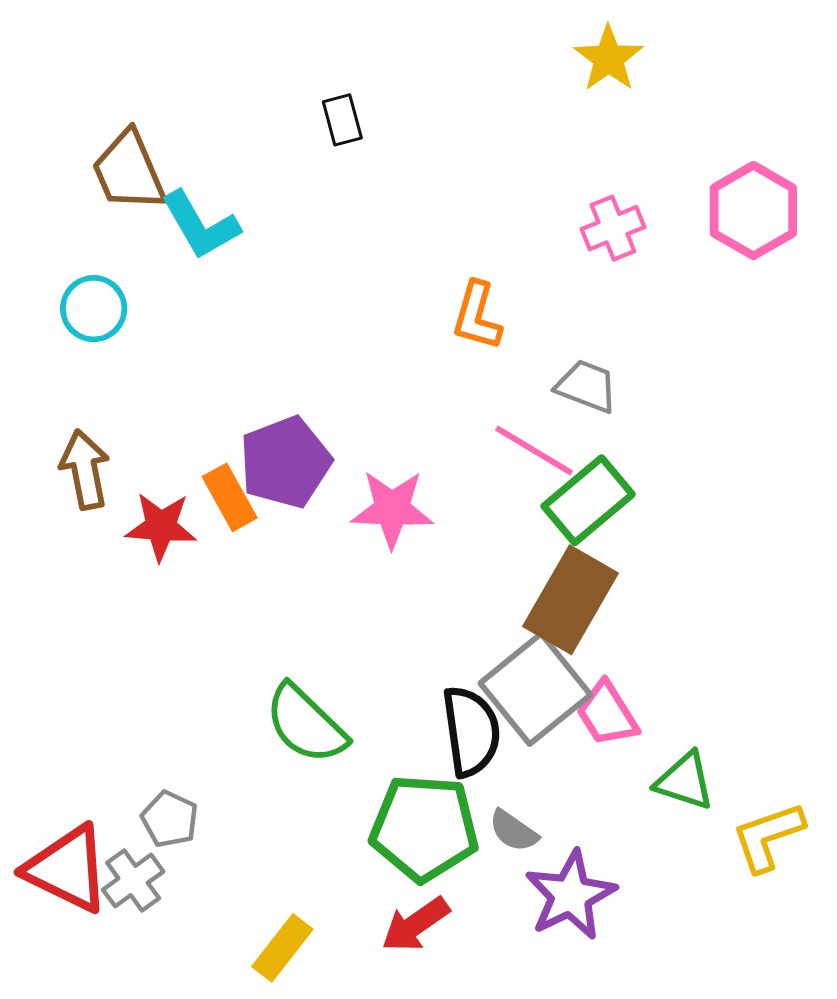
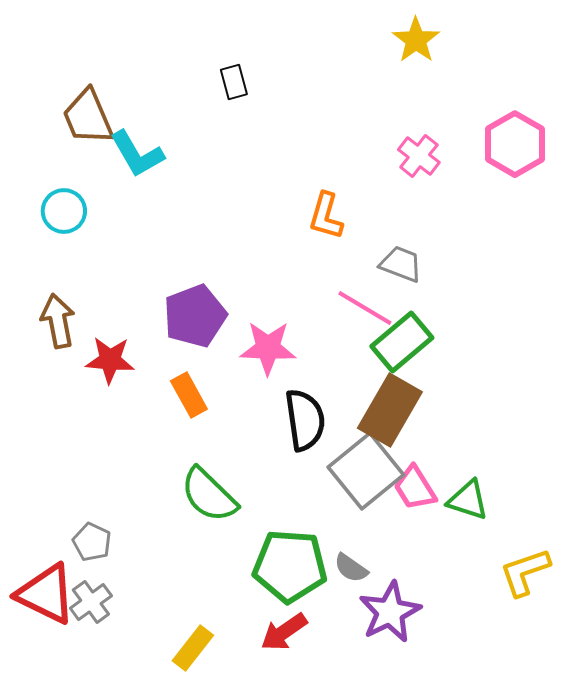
pink cross: (613, 228) -> (419, 156), turned -30
orange rectangle: (230, 497) -> (189, 395), moved
black semicircle: (471, 731) -> (305, 420), moved
green triangle: (685, 781) -> (468, 500), moved
gray pentagon: (170, 819) -> (92, 542), moved

